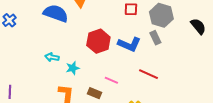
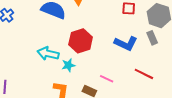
red hexagon: (98, 41) -> (81, 41), moved
cyan arrow: (52, 57) -> (48, 54), size x1.5

